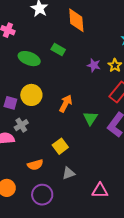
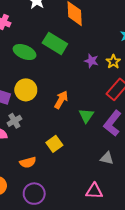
green rectangle: (58, 49) -> (55, 43), size x1.6
gray triangle: (69, 173) -> (107, 158), moved, turned 32

